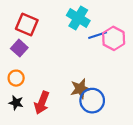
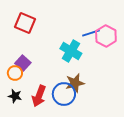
cyan cross: (78, 18) -> (71, 51), moved
purple square: (19, 48) -> (23, 63), moved
blue circle: (92, 101) -> (64, 94), moved

